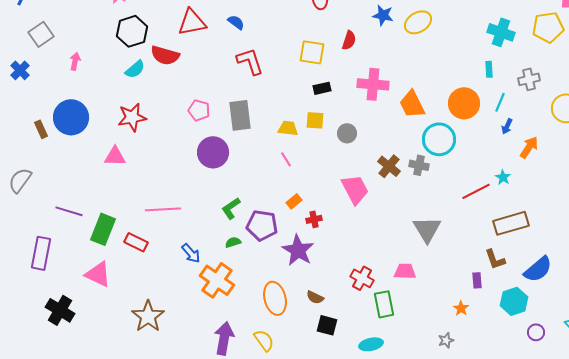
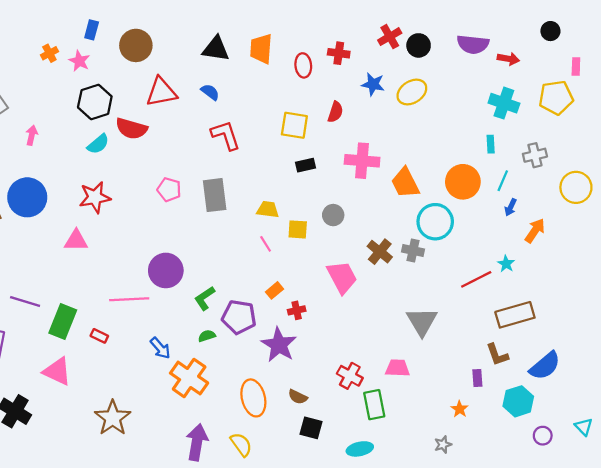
yellow square: (315, 120) -> (298, 229), moved
purple circle: (213, 152) -> (166, 270), moved
red rectangle: (136, 242) -> (99, 336), size x0.7

